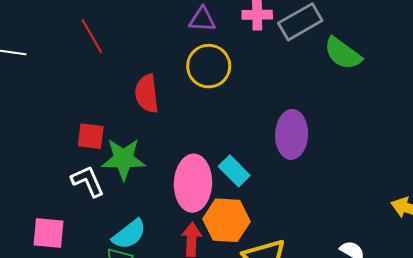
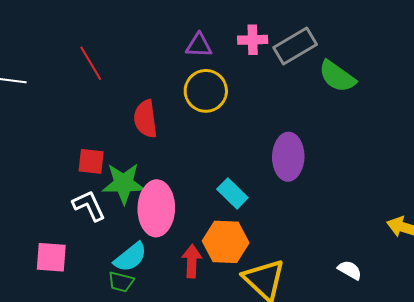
pink ellipse: (193, 183) -> (156, 208), moved

